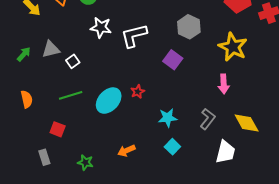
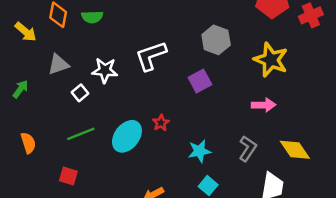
white star: (101, 27) -> (105, 70), moved
gray triangle: (51, 49) -> (58, 64), moved
purple square: (173, 60) -> (200, 81), turned 30
pink arrow: (224, 84) -> (264, 105), turned -84

